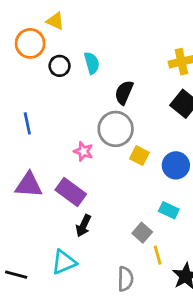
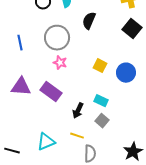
gray circle: (116, 129) -> (57, 38), moved
cyan rectangle: (169, 210) -> (101, 101), moved
black arrow: (83, 226) -> (78, 111), moved
yellow line: (158, 255) -> (77, 136), moved, turned -56

